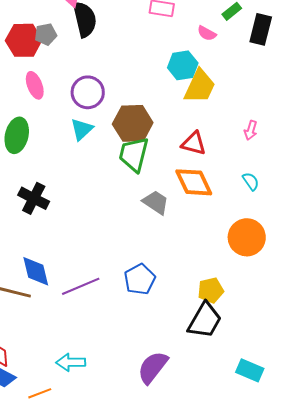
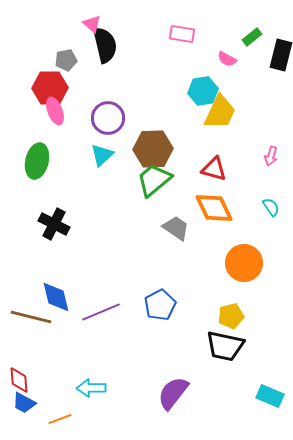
red hexagon: (24, 40) -> (50, 88), moved
green trapezoid: (134, 154) -> (154, 180), turned 36
orange circle: (247, 237) -> (244, 263), moved
black trapezoid: (205, 320) -> (225, 346), turned 72

